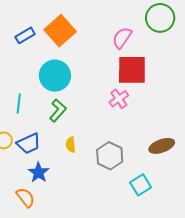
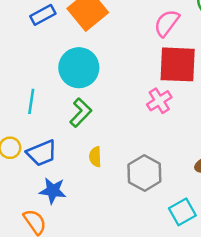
blue star: (39, 172) -> (53, 191), turned -30

